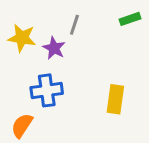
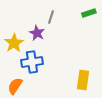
yellow star: (22, 38) -> (14, 43), moved, turned 30
yellow rectangle: (115, 99) -> (83, 80), moved

